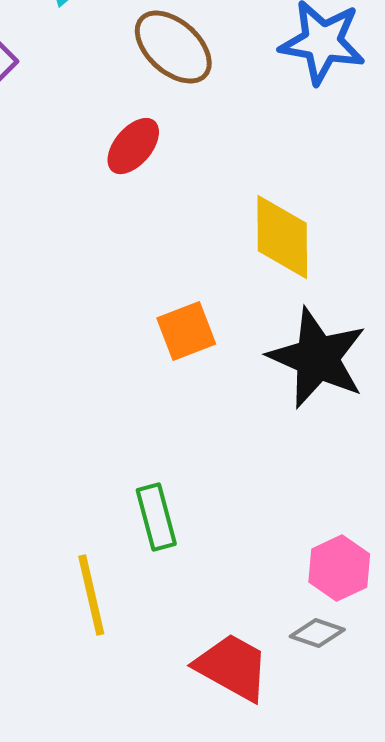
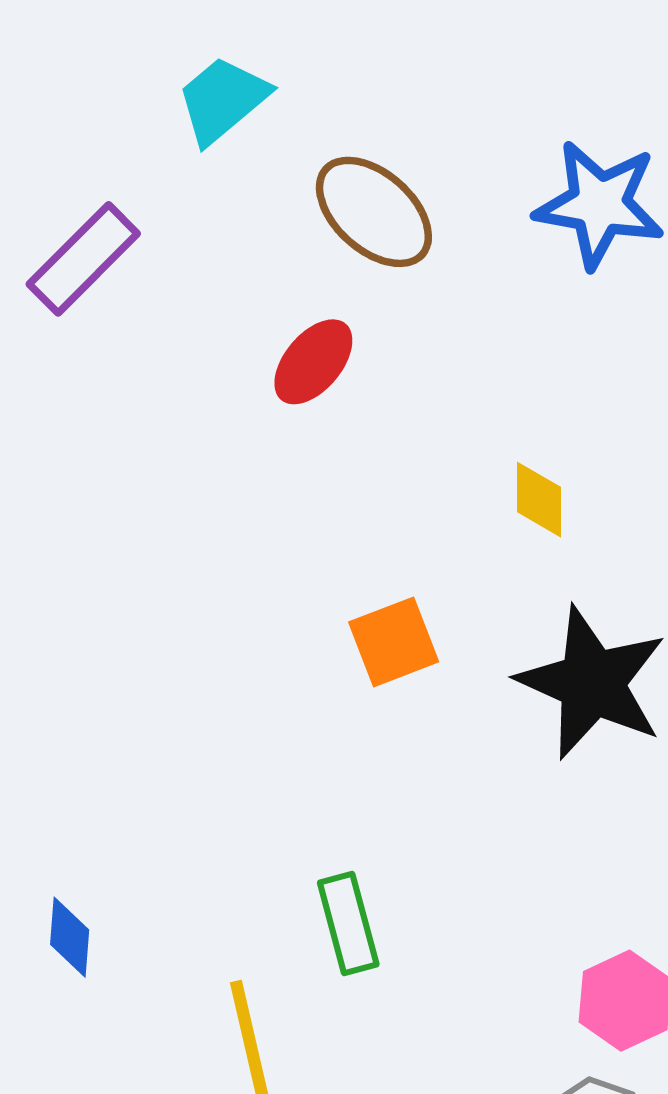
yellow diamond: (282, 237) -> (539, 500), size x0.6

